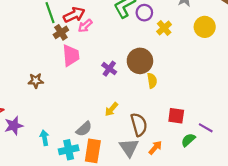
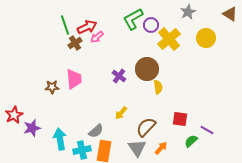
yellow cross: (164, 28) -> (169, 39), size x1.6
pink trapezoid: (71, 55) -> (74, 79), moved
brown semicircle: (139, 125) -> (146, 127), turned -120
cyan arrow: (44, 138) -> (60, 139), size x1.5

